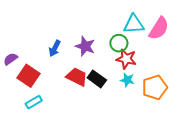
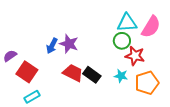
green circle: (119, 43) -> (122, 41), moved
purple star: (85, 46) -> (69, 44), moved
red star: (126, 59) -> (135, 56), moved

